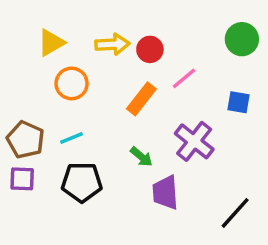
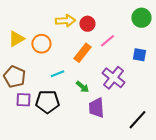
yellow triangle: (51, 43) -> (16, 39), moved
cyan line: (72, 138) -> (57, 74), moved
purple square: (22, 179) -> (23, 100), moved

